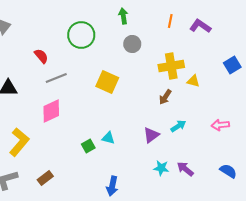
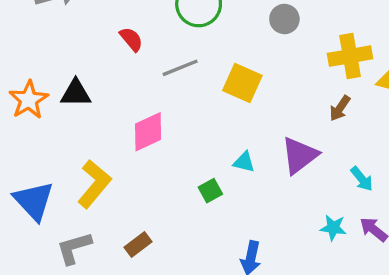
gray line: (56, 78) -> (180, 68), moved
cyan arrow: (178, 126) -> (362, 179), moved, turned 84
purple triangle: (151, 135) -> (300, 155), moved, size x1.4
cyan triangle: (108, 138) -> (244, 162), moved

